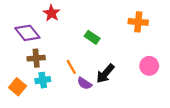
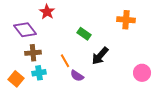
pink circle: (149, 66) -> (142, 73), moved
black arrow: (105, 74) -> (100, 56), moved

